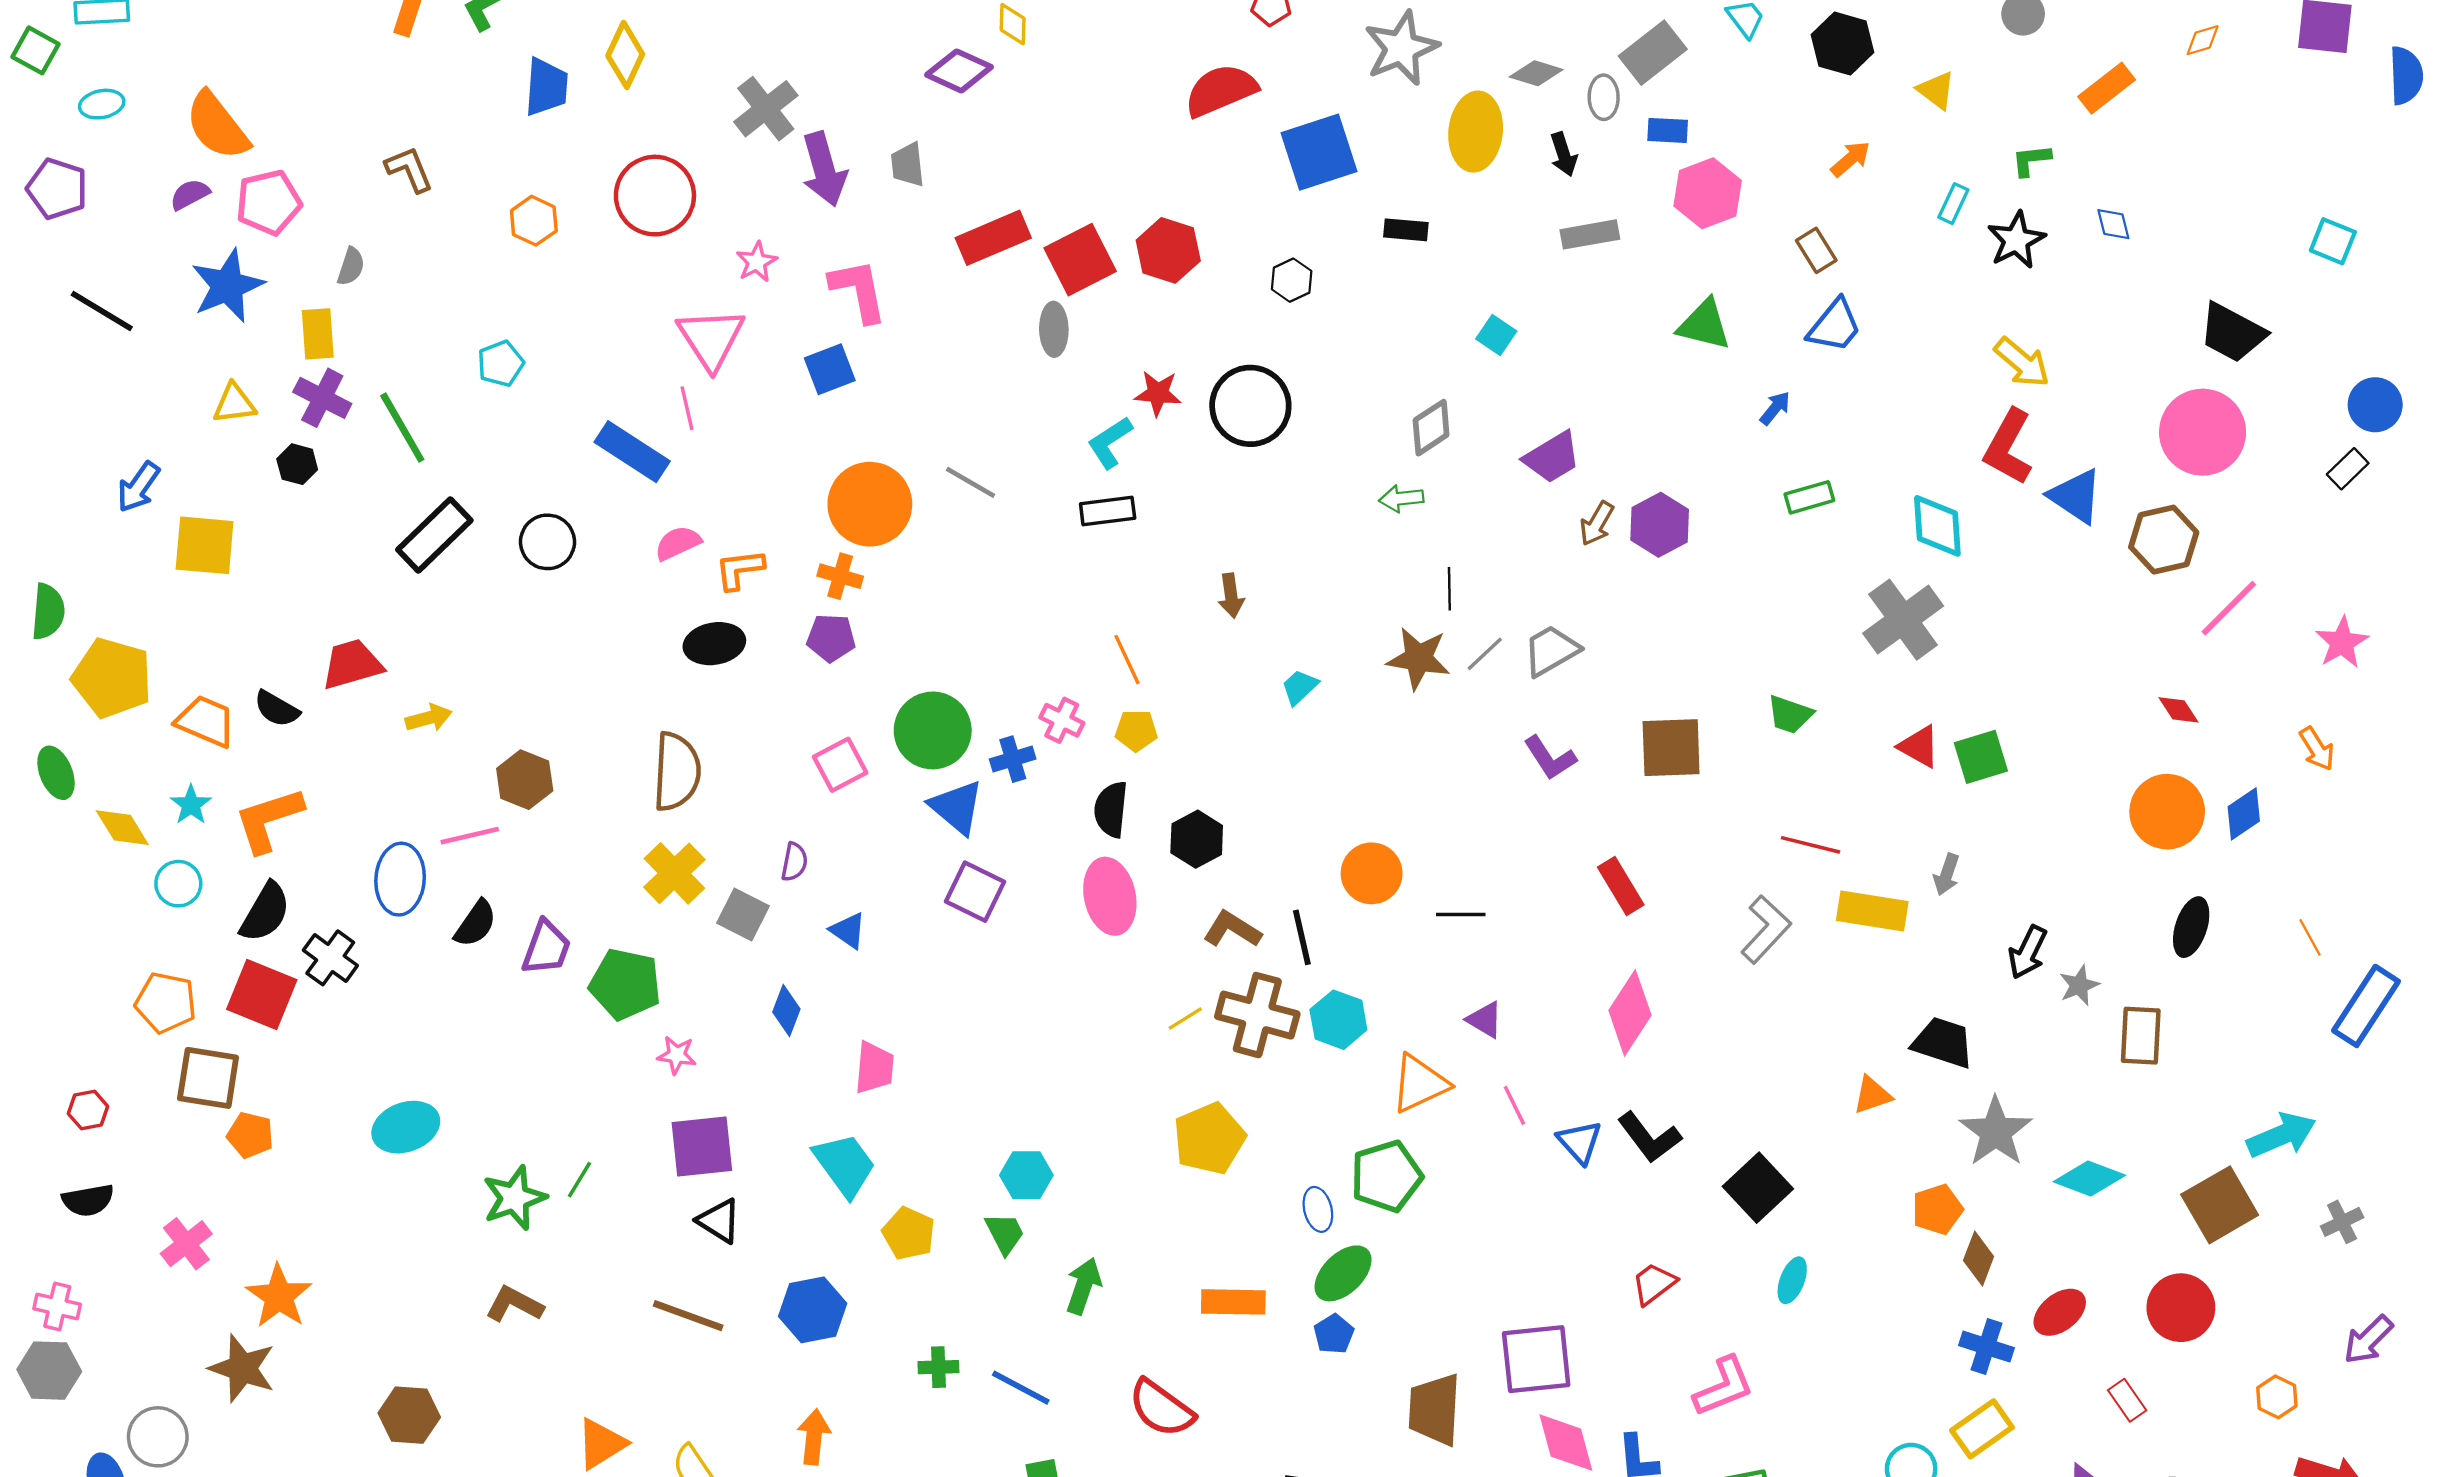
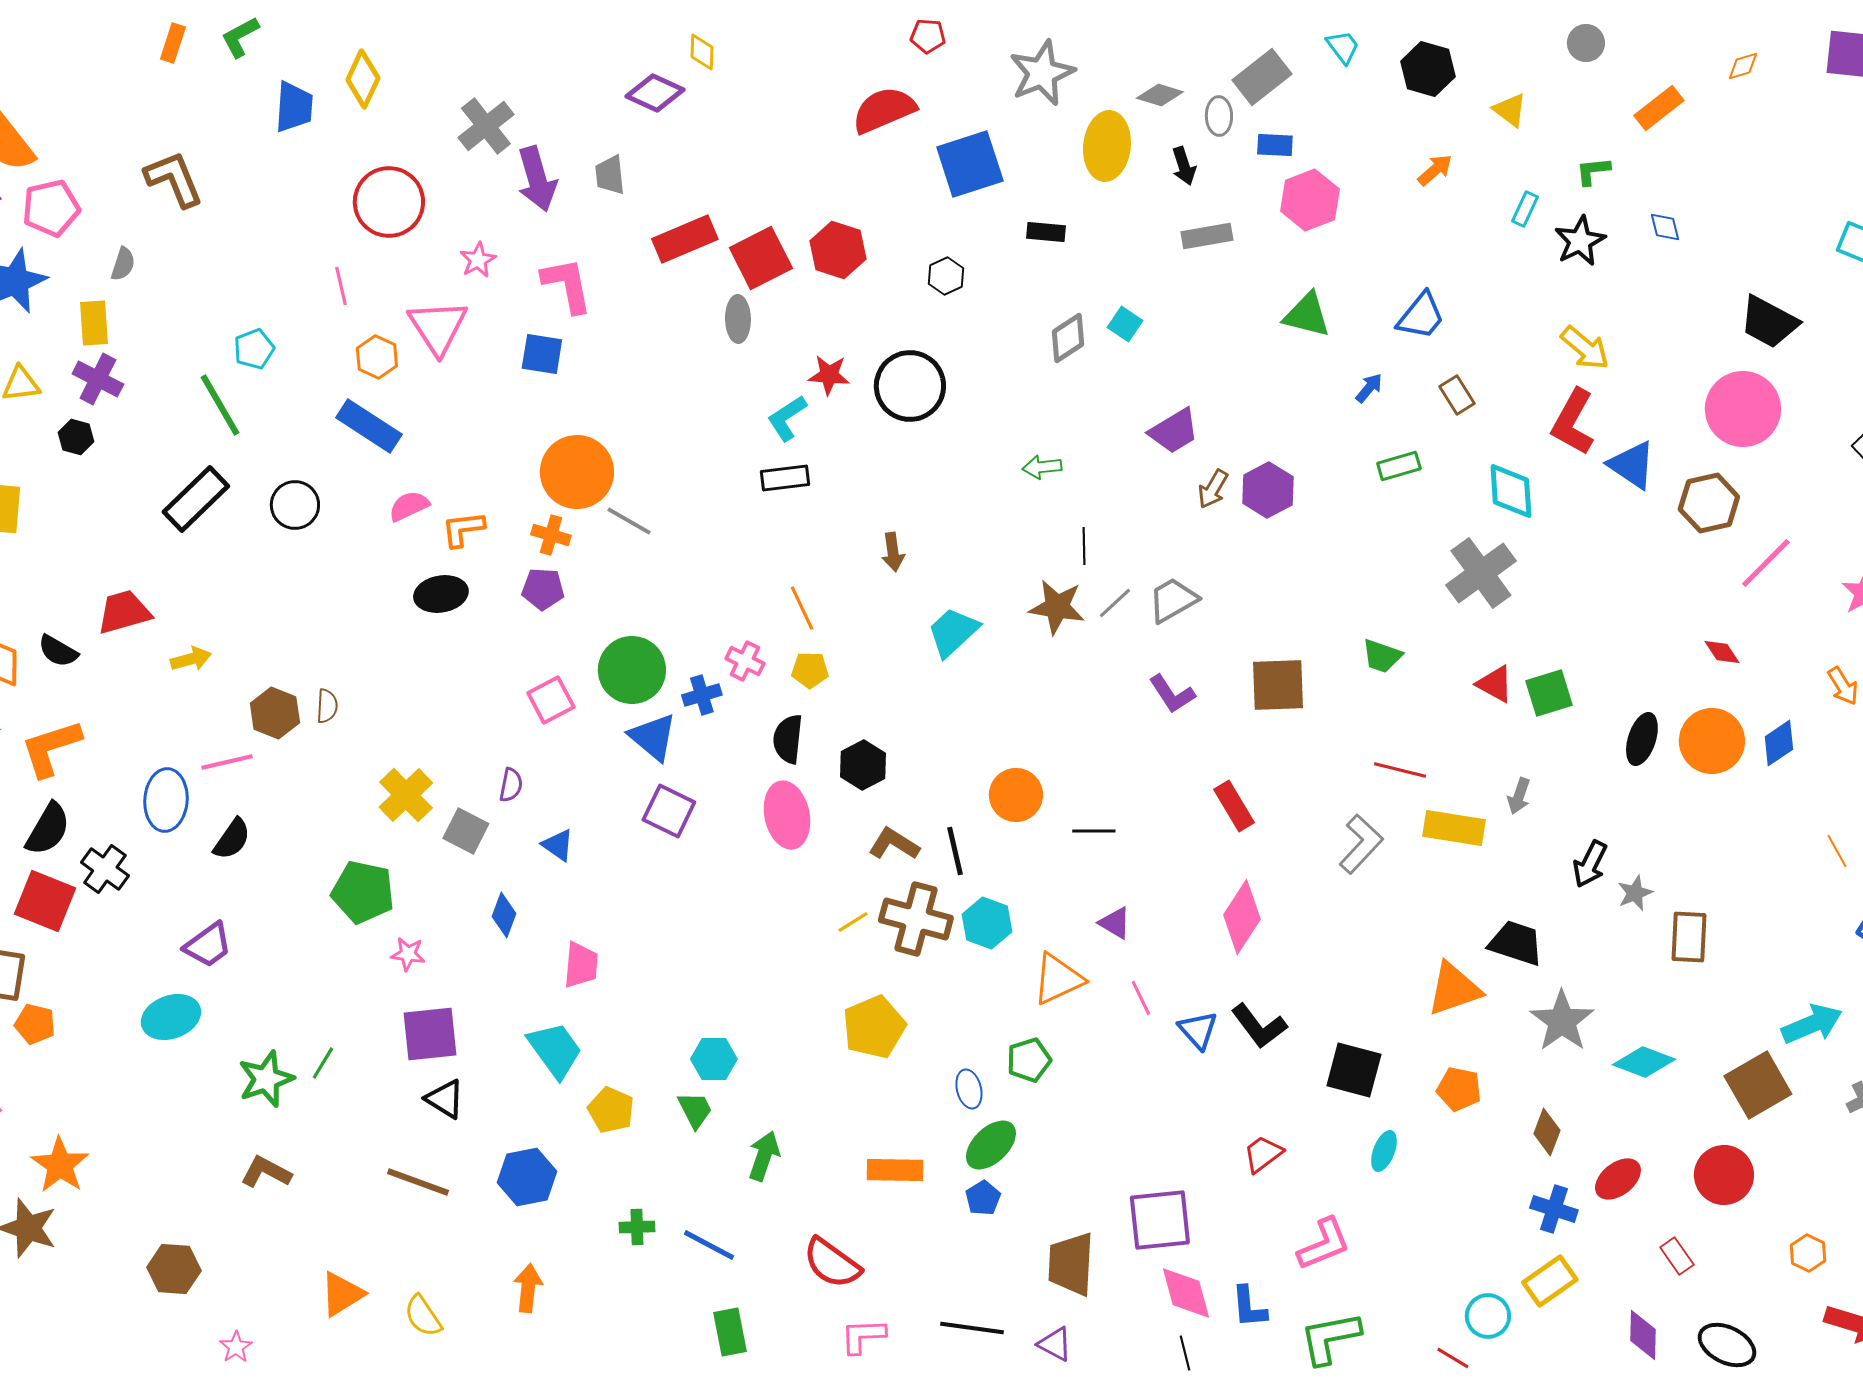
brown L-shape: (409, 169) -> (174, 179), size x1.4
orange hexagon: (534, 221) -> (377, 357), moved
brown rectangle: (1816, 250) -> (1457, 395), moved
blue square: (830, 369) -> (542, 354), turned 30
pink line: (687, 408) -> (341, 286), moved
green line: (402, 428) -> (220, 405), moved
gray diamond: (1431, 428) -> (1068, 338), moved
gray line: (970, 482) -> (629, 521), moved
cyan trapezoid: (1300, 687) -> (953, 632), size x1.6
brown semicircle: (677, 772) -> (327, 706), moved, size x0.5
black ellipse: (2191, 927) -> (1642, 739), moved
purple trapezoid: (546, 948) -> (208, 945), moved, turned 34
orange triangle: (1872, 1095) -> (1454, 989), size x1.6
green pentagon: (1386, 1176) -> (1029, 1060), size x0.7
black square: (1758, 1188) -> (1354, 1070), turned -32
orange pentagon: (1937, 1209) -> (1459, 1089), moved, turned 30

